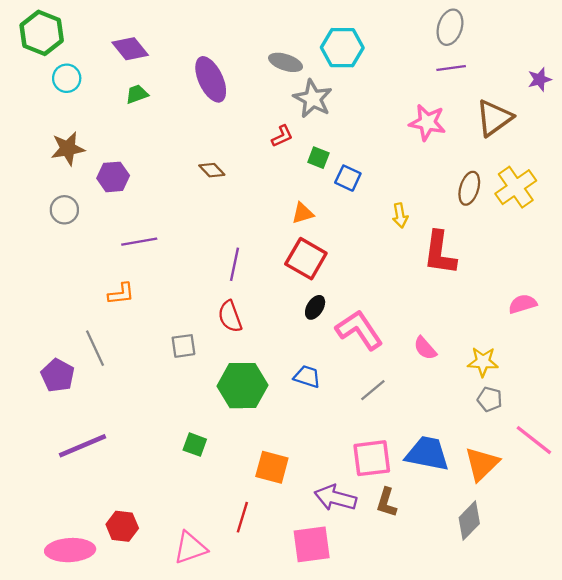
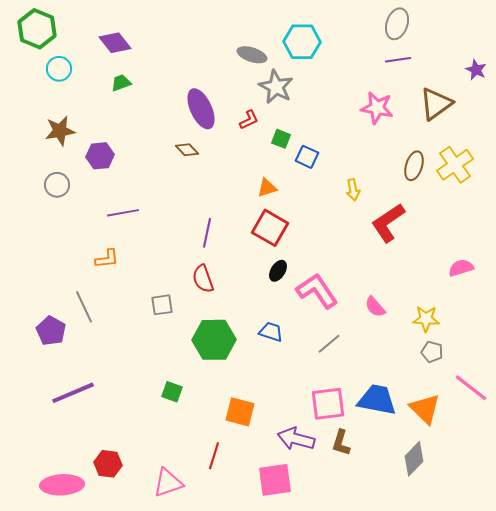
purple ellipse: (211, 79) -> (201, 109), moved
purple star: (540, 79) -> (476, 70), turned -30
red L-shape: (440, 253) -> (388, 223), turned 48
orange triangle: (482, 464) -> (425, 409), turned -32

